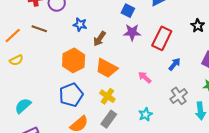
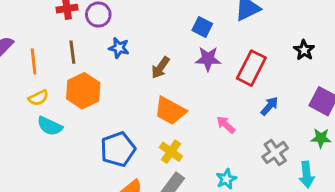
blue star: (80, 25) -> (119, 48), moved
brown line: (39, 29) -> (72, 52), turned 63
orange line: (13, 35) -> (34, 62), turned -54
orange hexagon: (74, 60) -> (83, 91), moved
cyan semicircle: (23, 106) -> (50, 126), moved, turned -114

